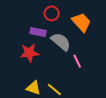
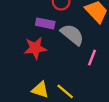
pink line: (77, 61) -> (92, 58), turned 48

